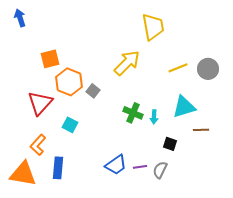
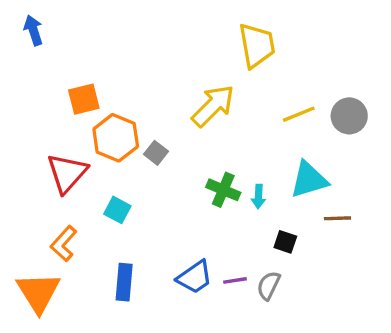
blue rectangle: (58, 168) -> (124, 282), moved
orange triangle: (23, 174) -> (38, 292), turned 48

